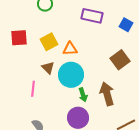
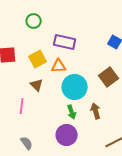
purple rectangle: (92, 16) -> (65, 42), moved
cyan circle: (71, 75) -> (75, 87), moved
brown arrow: (107, 94) -> (96, 111), size x0.7

